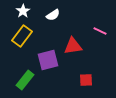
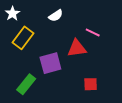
white star: (23, 11) -> (12, 14), moved
pink line: (100, 31) -> (93, 33), moved

